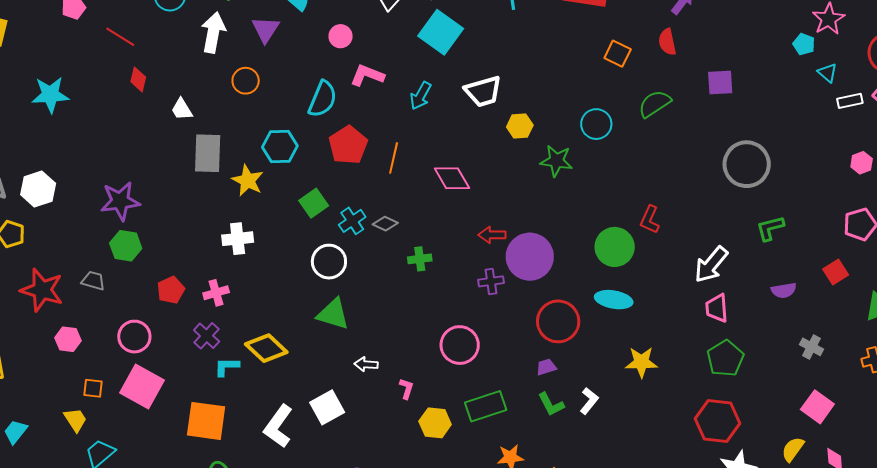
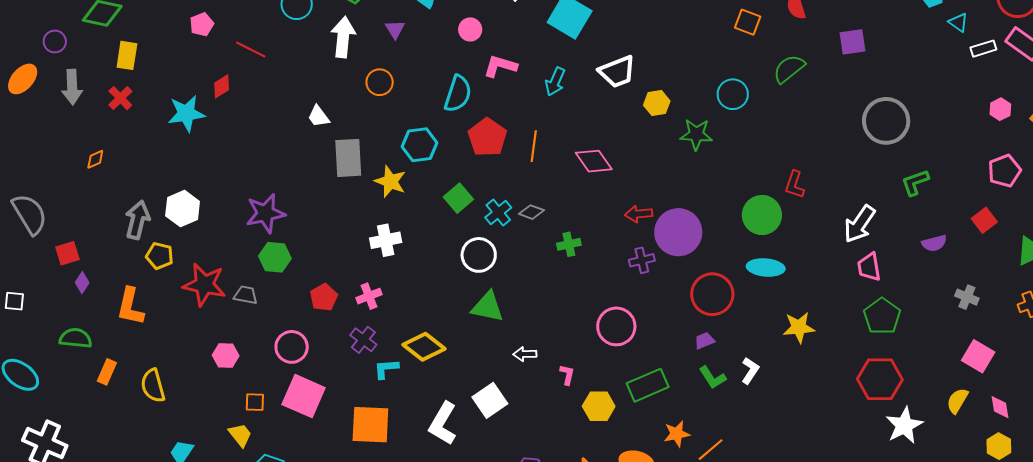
purple triangle: (266, 29) -> (395, 29), size x0.7
red diamond: (138, 79) -> (222, 86), moved, turned 50
red star: (42, 290) -> (204, 285), moved

